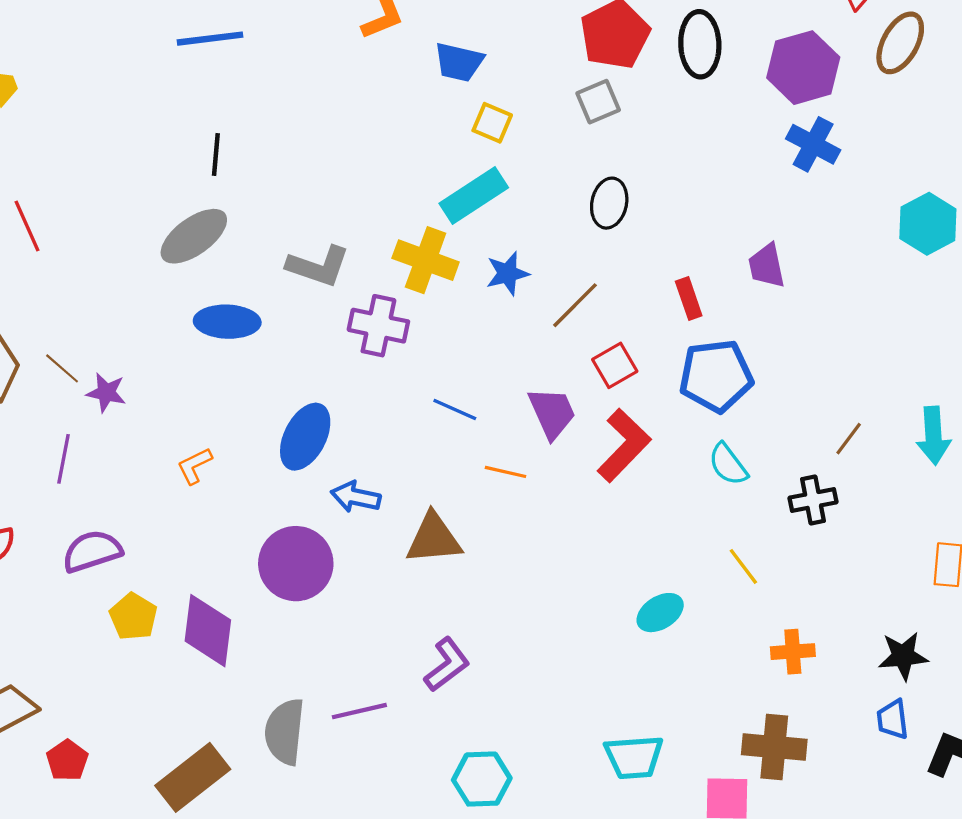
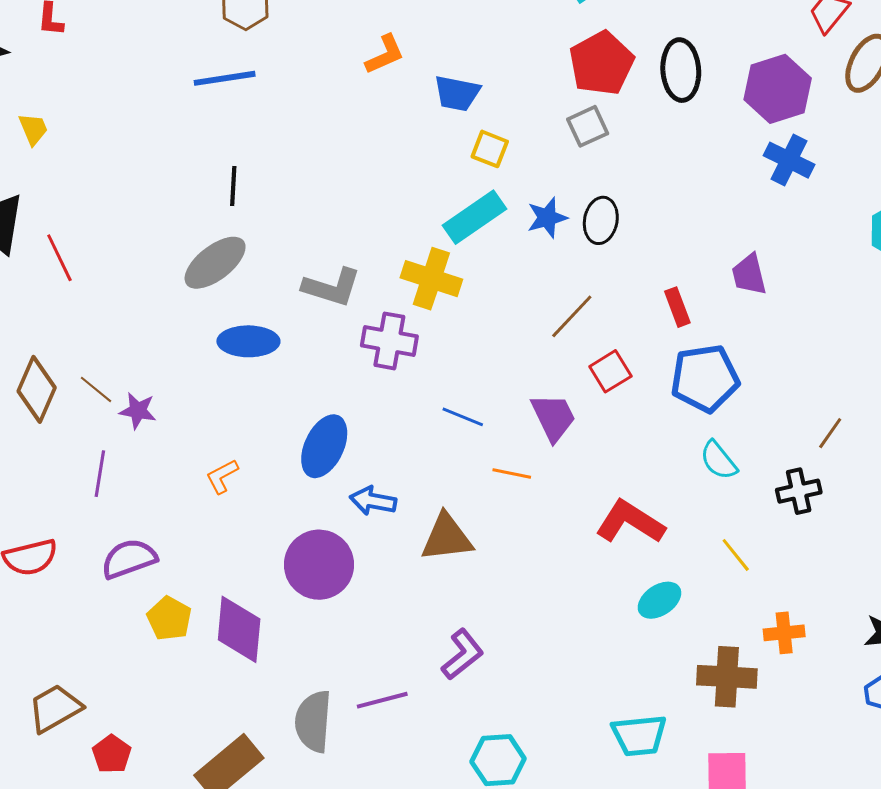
blue star: (508, 273) -> (547, 218), moved
red L-shape: (624, 445) -> (630, 522), moved, turned -100
brown cross: (774, 747) -> (727, 677), moved

